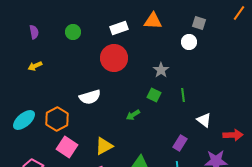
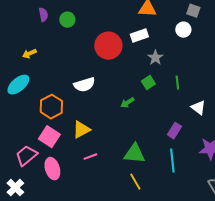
white rectangle: (119, 28) -> (139, 36), moved
purple semicircle: (34, 32) -> (43, 15), moved
green square: (154, 95) -> (148, 83), turned 32
cyan ellipse: (24, 120) -> (18, 85), moved
yellow triangle: (104, 146) -> (81, 130), moved
pink square: (67, 147) -> (49, 137), moved

